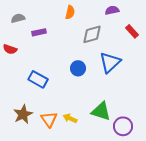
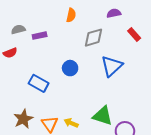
gray semicircle: (18, 18) -> (18, 29), moved
red semicircle: (10, 49) -> (10, 53), turned -40
blue circle: (78, 68) -> (70, 68), moved

